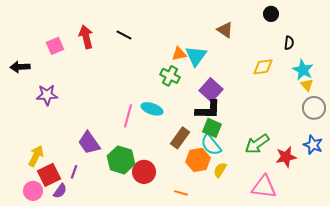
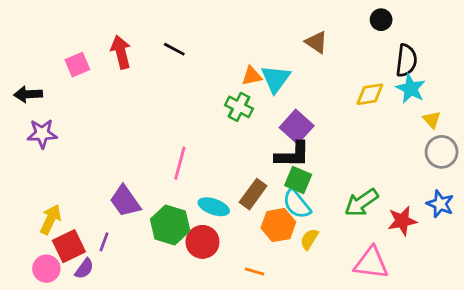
black semicircle: (289, 43) -> (406, 60), size x1.6
cyan star: (303, 70) -> (411, 89), moved
purple star: (47, 95) -> (42, 134), moved
cyan ellipse: (152, 109) -> (214, 207), moved

